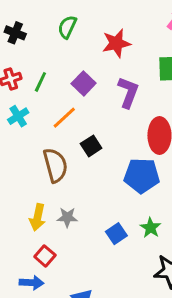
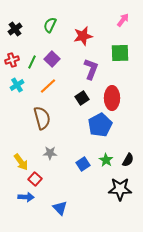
black cross: (15, 33) -> (15, 29), turned 32
purple square: (84, 83) -> (52, 59), moved
black square: (91, 146) -> (82, 98), moved
blue pentagon: (142, 176) -> (100, 125), turned -30
yellow arrow: (38, 217) -> (21, 162), moved, turned -48

